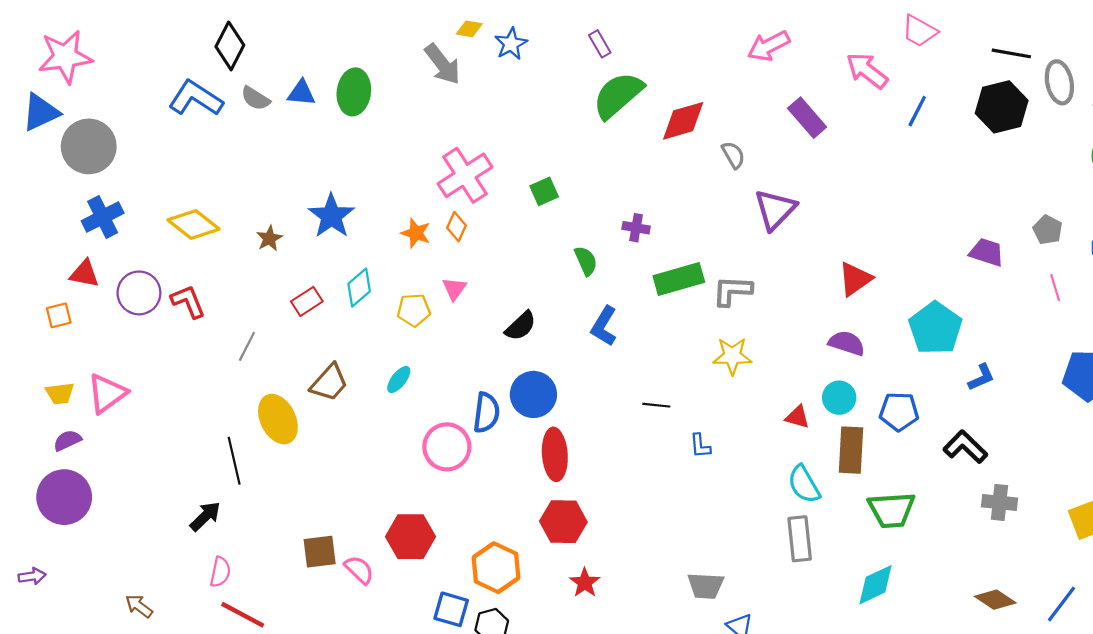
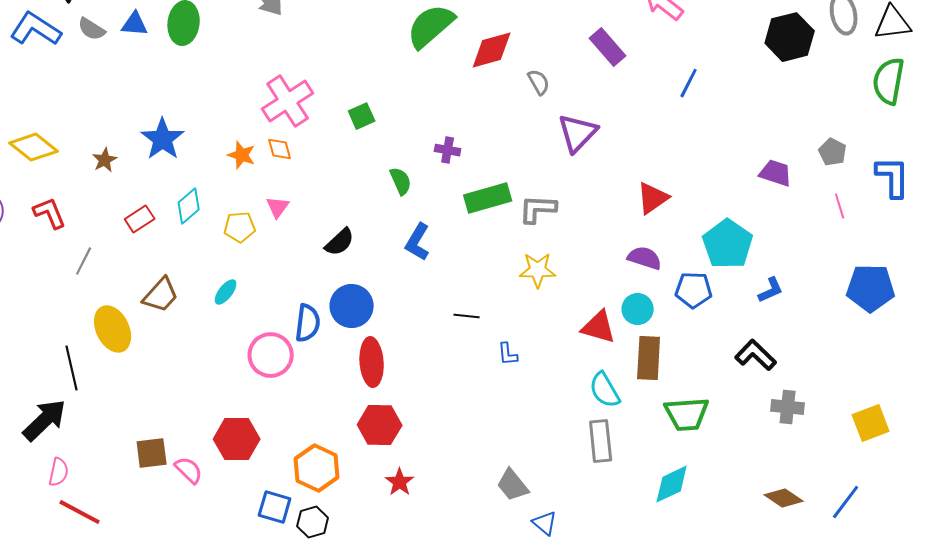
blue line: (917, 111) -> (689, 83), moved
orange diamond: (456, 227) -> (280, 149), turned -40
red L-shape: (188, 301) -> (50, 213), moved
blue pentagon: (899, 412) -> (694, 290), moved
red triangle: (797, 417) -> (599, 327), size x1.5
black arrow: (205, 516) -> (45, 420), size x1.5
gray trapezoid: (706, 586) -> (513, 485), turned 48

